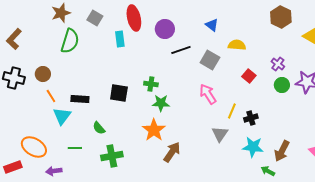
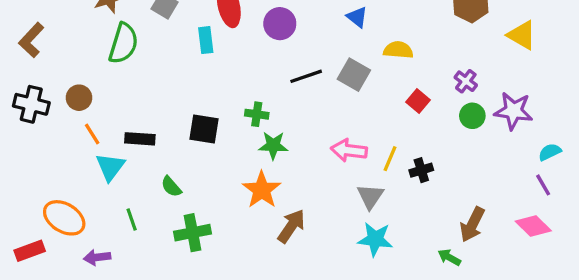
black line: (181, 50) -> (306, 76), moved
pink arrow: (208, 94) -> (349, 150), moved, turned -50
cyan star: (253, 147) -> (375, 239), moved
green line: (75, 148) -> (132, 219), turned 72

